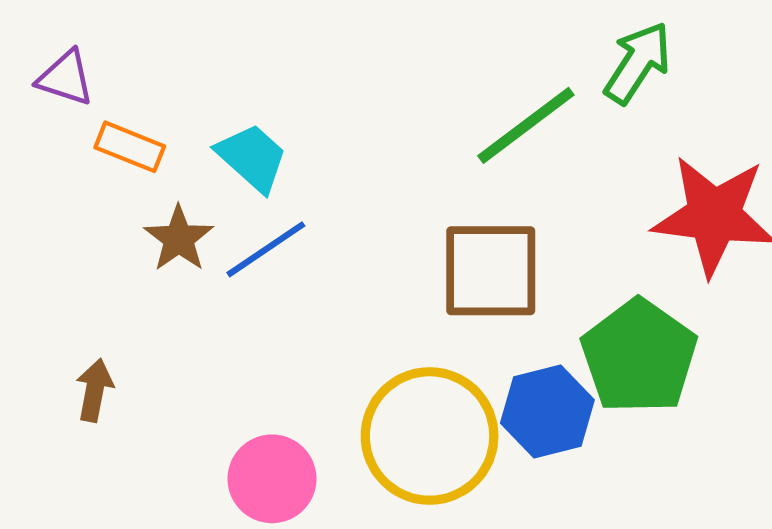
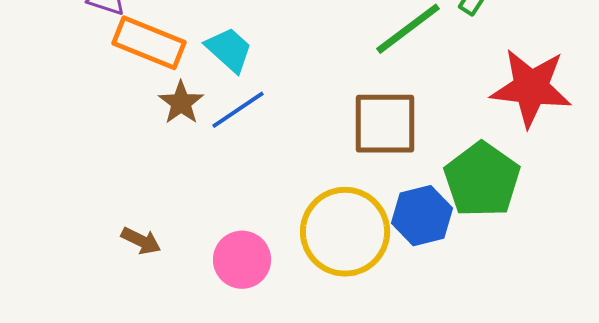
orange rectangle: (130, 147) -> (149, 43), size x1.6
brown arrow: (95, 390) -> (141, 241), moved, turned 105

